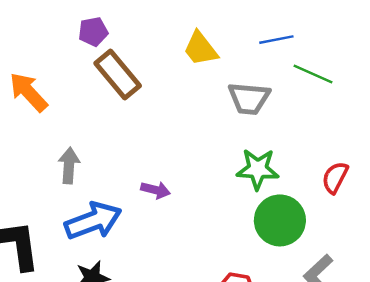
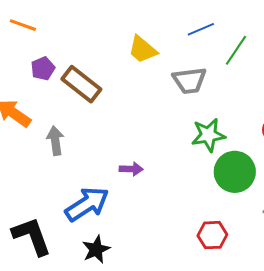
purple pentagon: (93, 32) -> (43, 68), moved
green line: (313, 74) -> (236, 50), turned -68
gray arrow: (69, 166) -> (55, 141), moved

